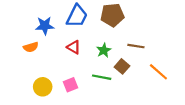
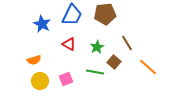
blue star: (45, 26) -> (42, 24), turned 30
brown line: (136, 46) -> (127, 43), turned 49
orange semicircle: (31, 47) -> (34, 60), moved

